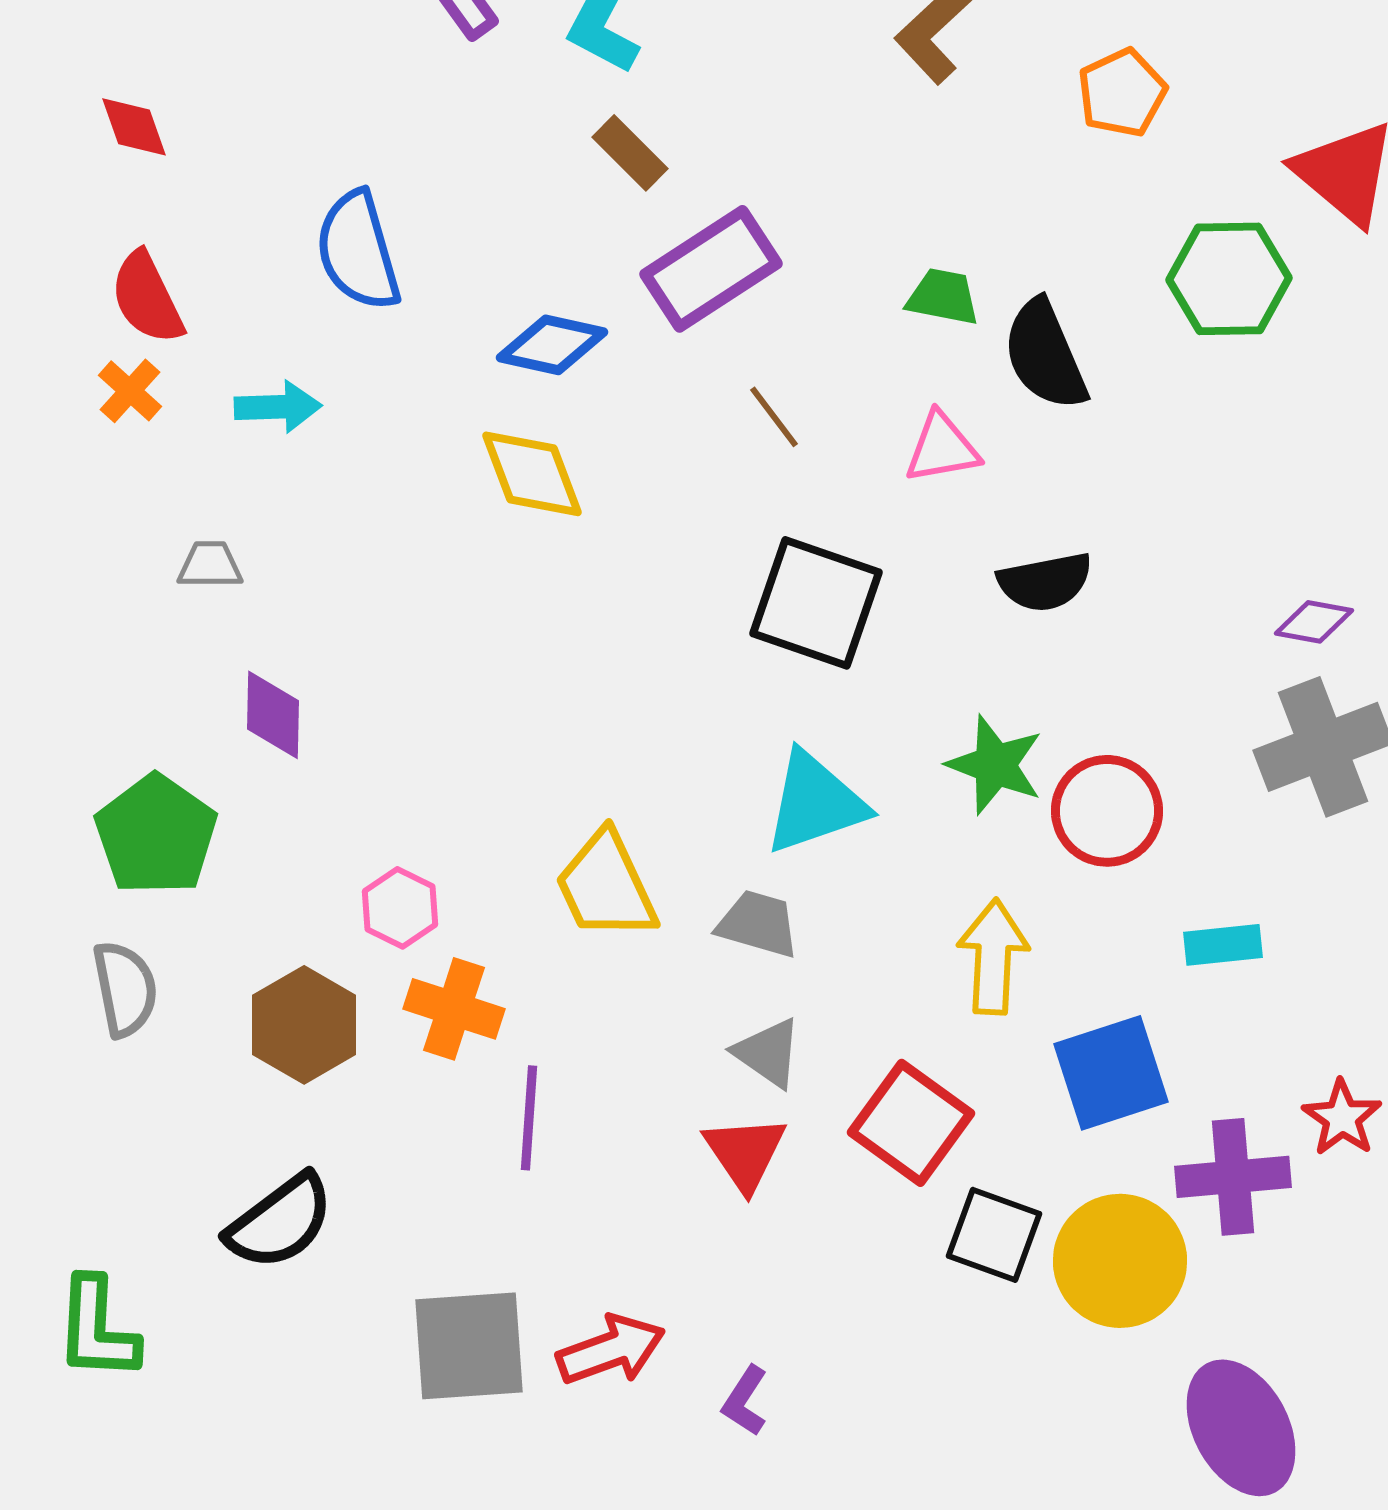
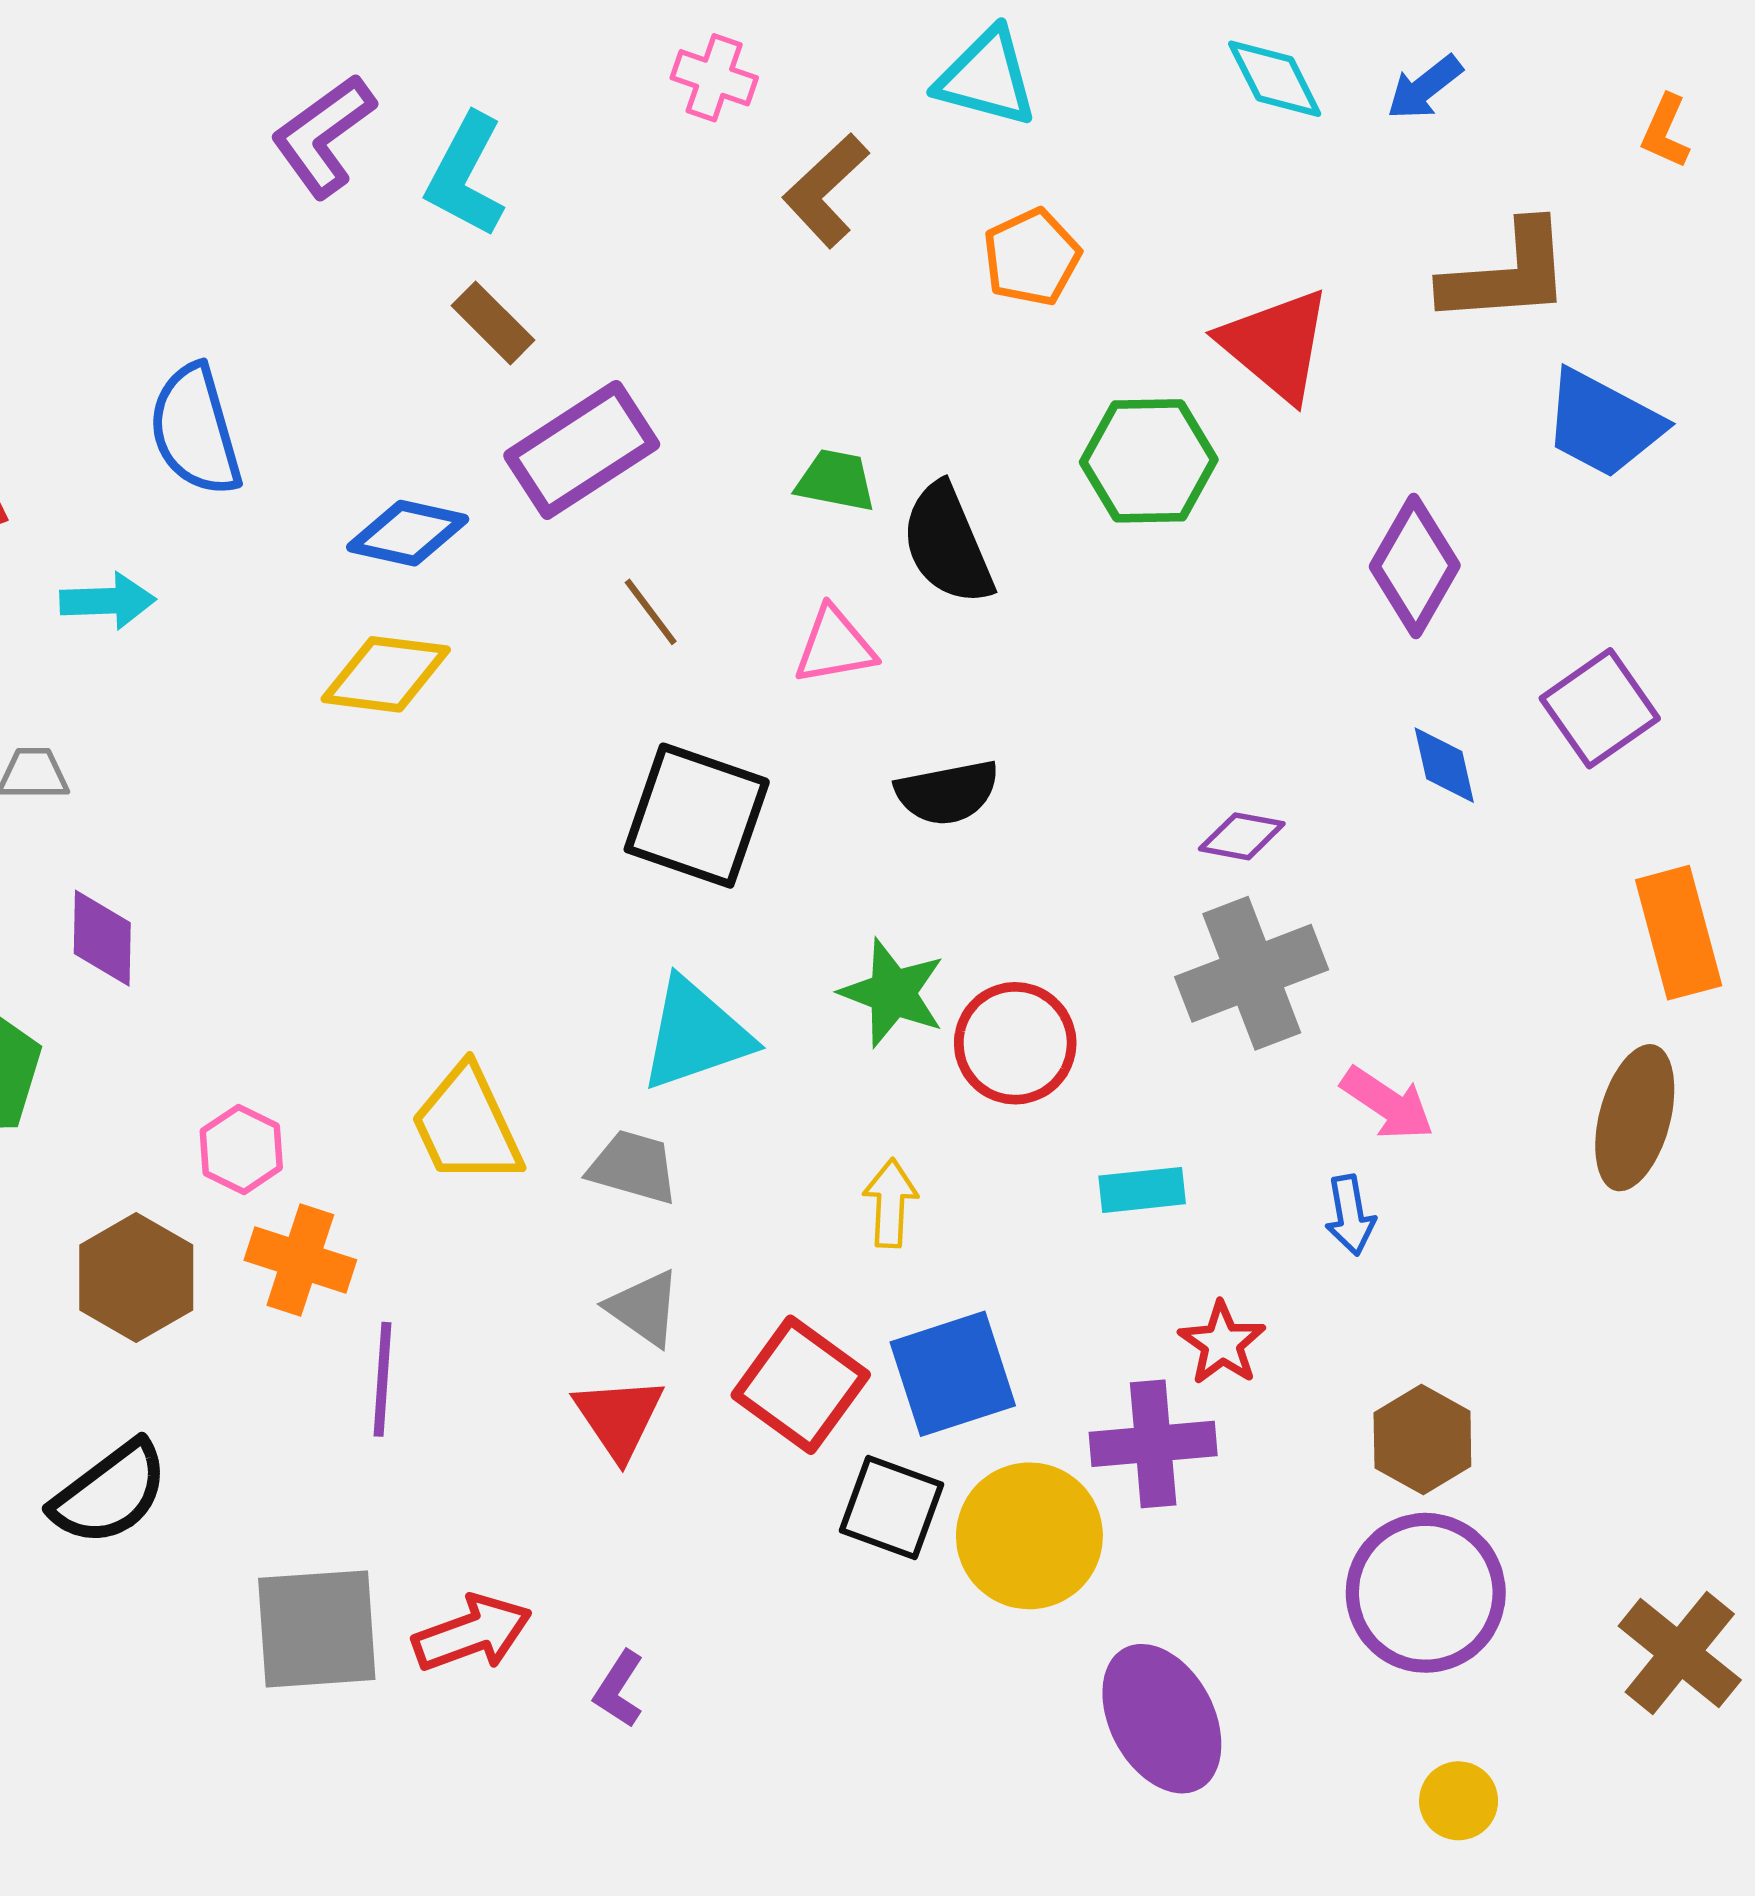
yellow diamond: (532, 474) -> (386, 674), turned -62
yellow arrow: (993, 957) -> (890, 1203), size x0.7
blue square: (1111, 1073) -> (953, 1374), moved
red star: (1342, 1118) -> (1222, 1343), moved

